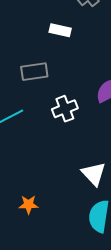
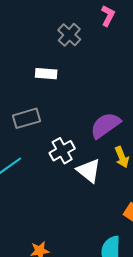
white triangle: (94, 174) -> (89, 171), moved

